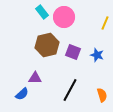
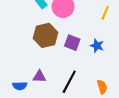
purple triangle: (35, 78) -> (39, 77), moved
blue semicircle: (22, 94) -> (20, 86), turned 40

